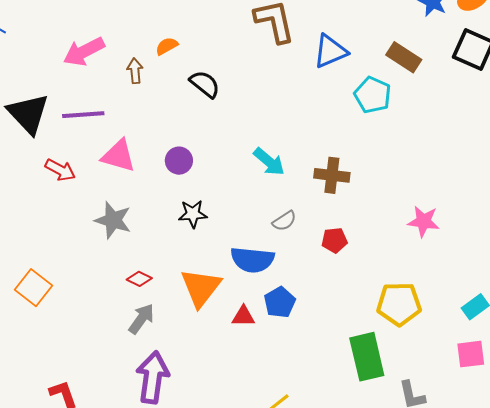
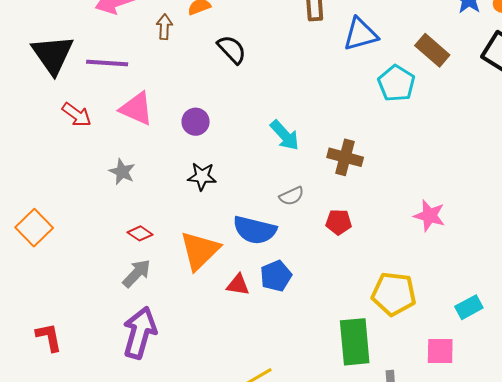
gray star: (113, 220) -> (122, 172), size x0.7
pink square: (471, 354) -> (440, 351), moved

